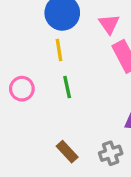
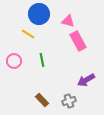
pink triangle: (109, 24) -> (68, 21), turned -40
yellow line: (59, 50) -> (28, 34), moved, turned -48

